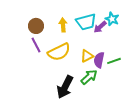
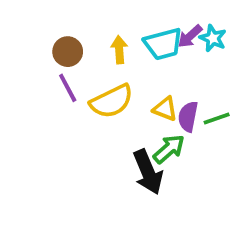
purple arrow: (100, 27) -> (190, 36), moved
yellow triangle: (87, 56) -> (165, 109), turned 48
black arrow: (65, 87) -> (148, 172), moved, turned -50

